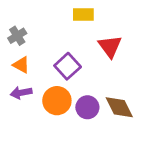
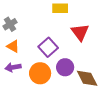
purple circle: (87, 107) -> (65, 67), moved

